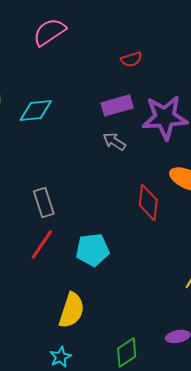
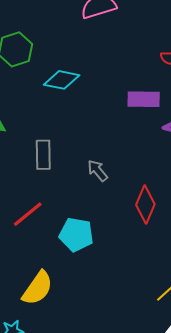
gray arrow: (114, 141) -> (97, 171), moved
gray rectangle: (44, 203) -> (43, 155), moved

